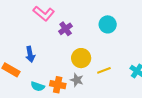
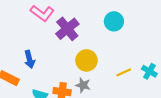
purple cross: (66, 29) -> (67, 29), size x1.5
yellow line: (104, 70) -> (124, 72), moved

